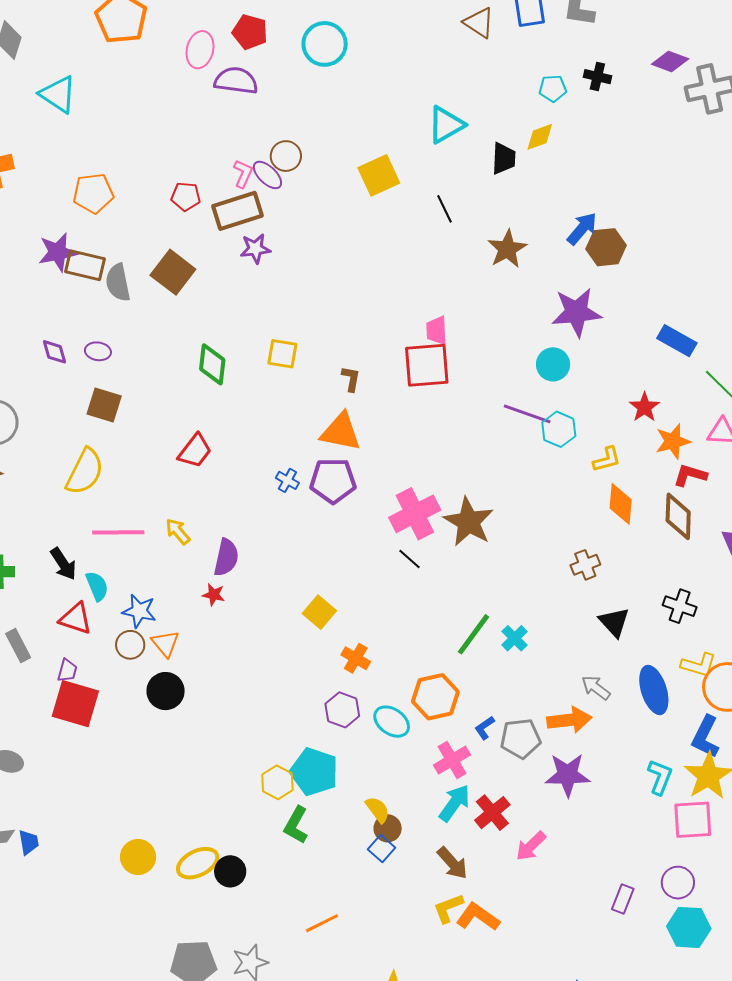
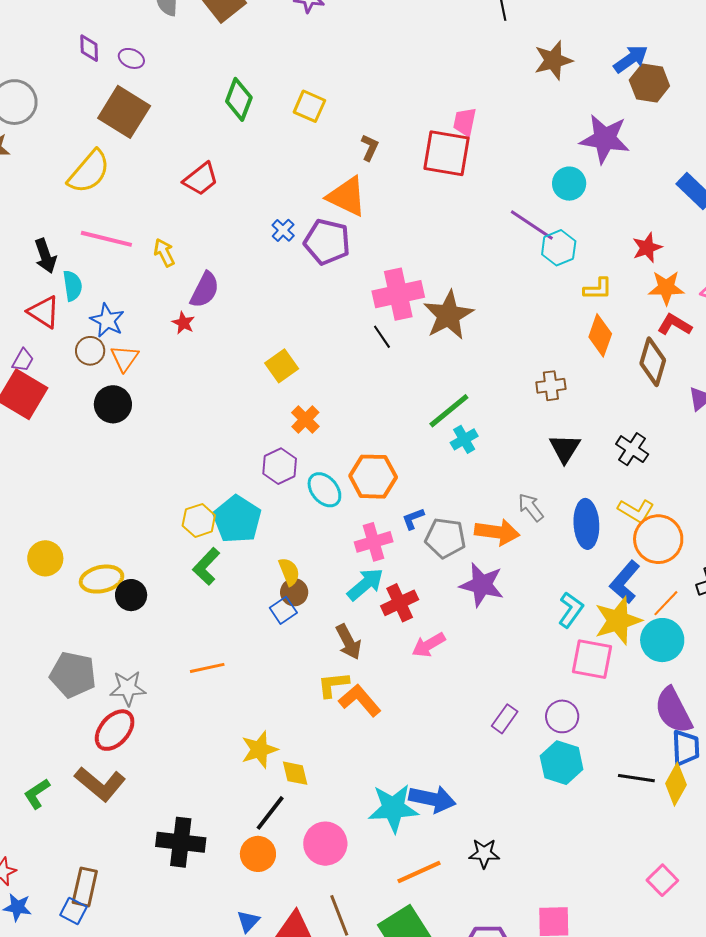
brown square: (104, 405) -> (124, 112), size x1.4
green line: (473, 634) -> (449, 411), moved

